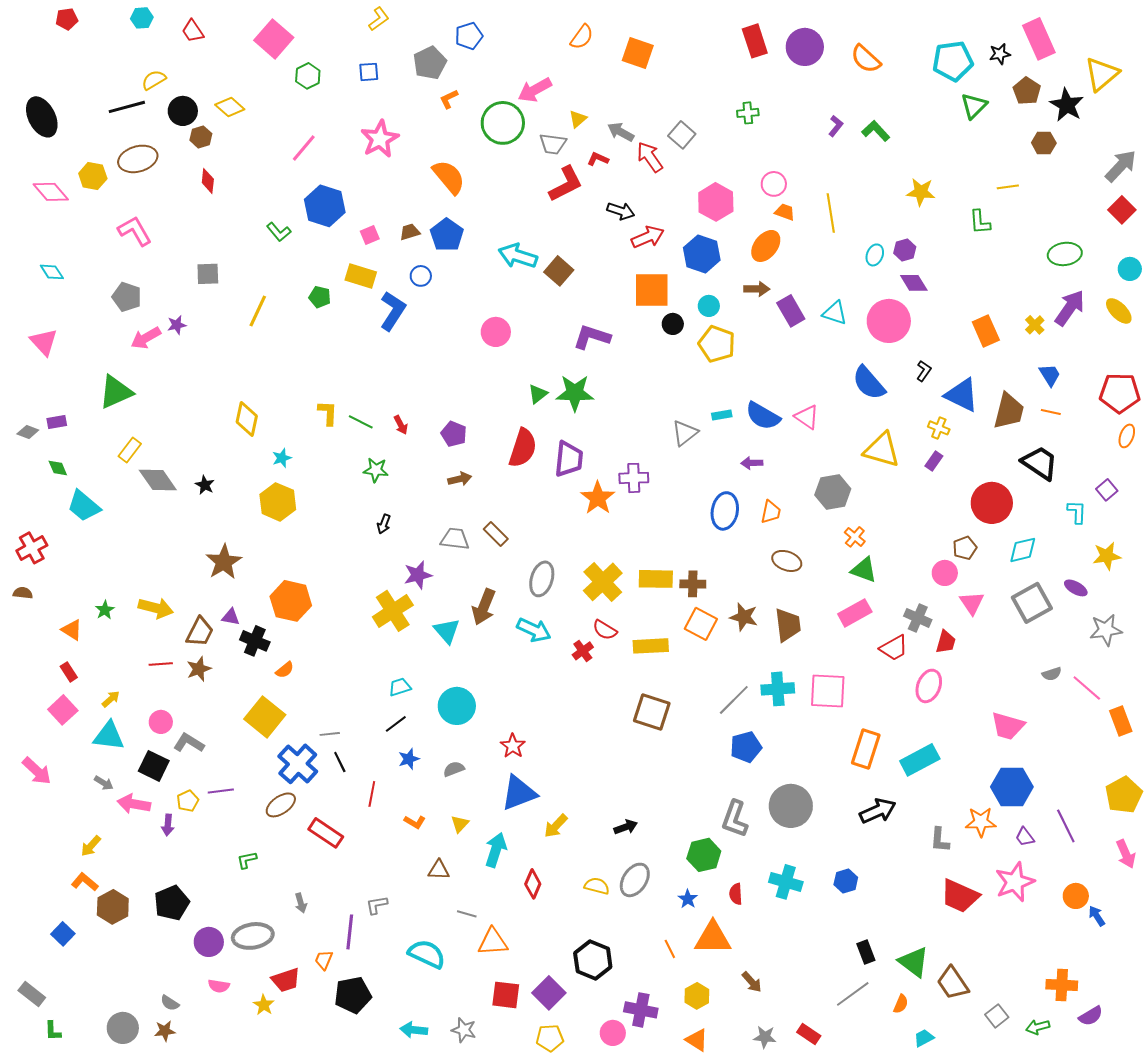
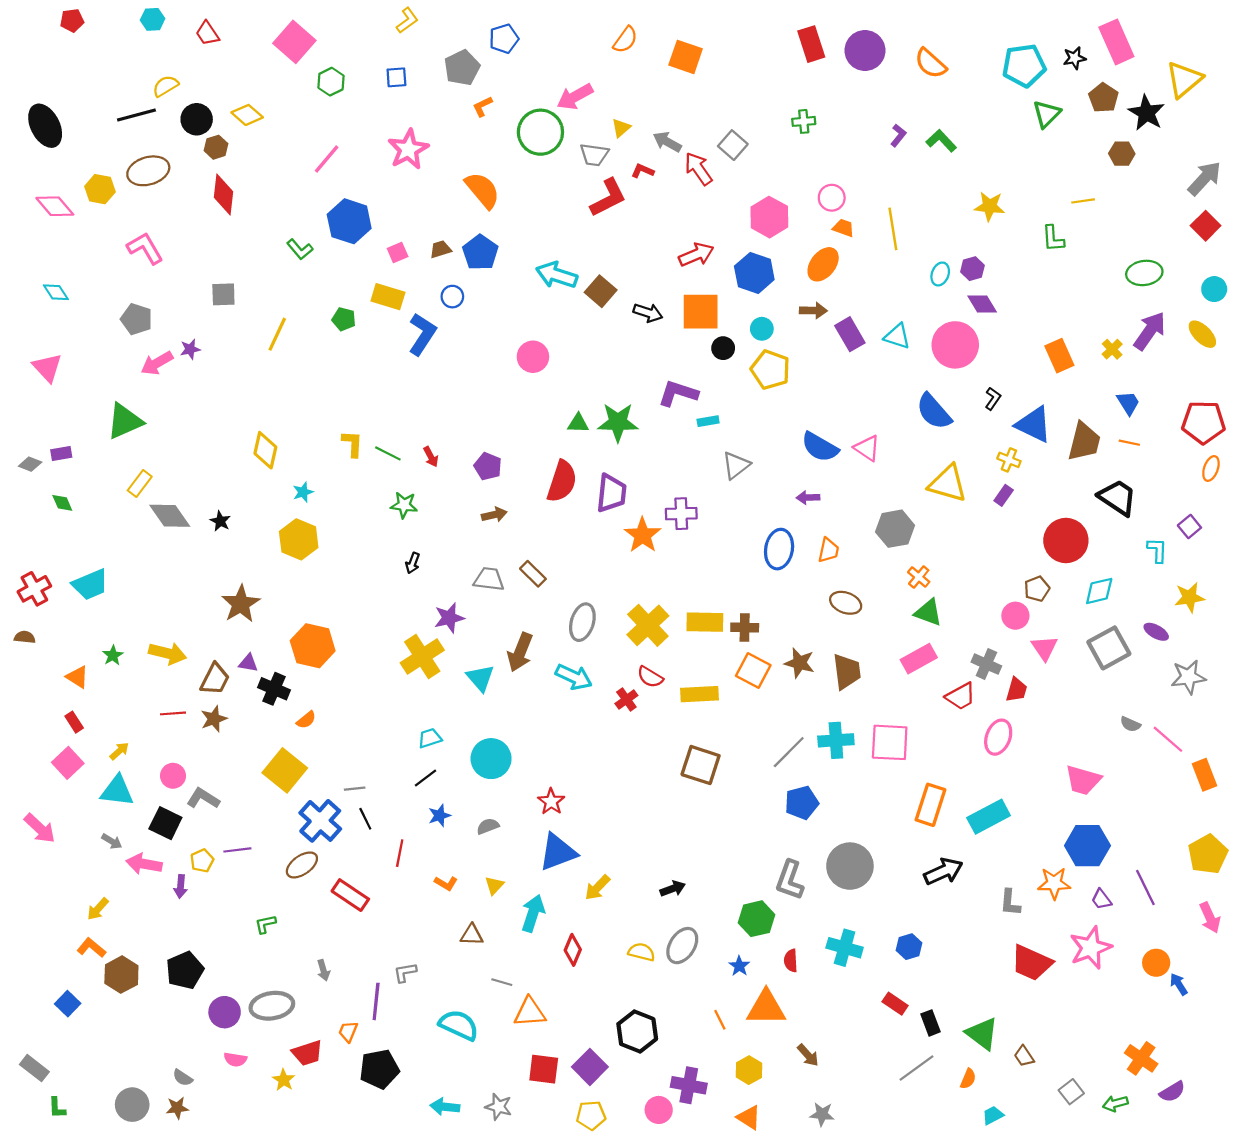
red diamond: (208, 181) -> (223, 194), size x1.5
black arrow: (621, 211) -> (648, 313), moved
purple L-shape: (592, 337) -> (678, 393), moved
green triangle: (538, 394) -> (578, 423), turned 40
cyan rectangle: (722, 415) -> (708, 421), moved
cyan trapezoid: (84, 506) -> (90, 585), moved, turned -63
gray semicircle: (1052, 674) -> (1130, 724), turned 42
brown trapezoid: (953, 983) -> (1024, 1056), size x0.6
orange cross: (1062, 985) -> (1141, 1058), turned 32
red rectangle: (809, 1034) -> (895, 1004), moved

